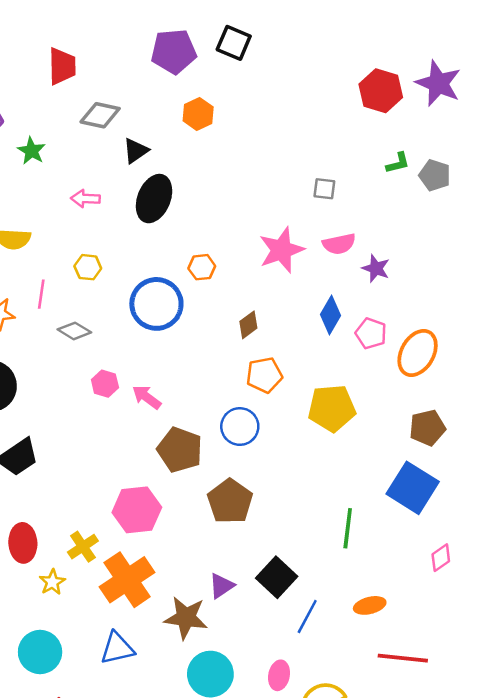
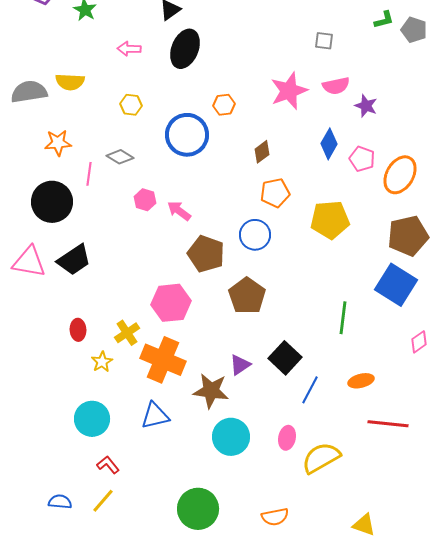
pink line: (41, 294) -> (89, 174), moved
brown pentagon: (427, 428) -> (408, 236), size x1.4
red ellipse: (23, 543) -> (78, 330), size x0.7
orange cross: (127, 580) -> (163, 360), turned -33

